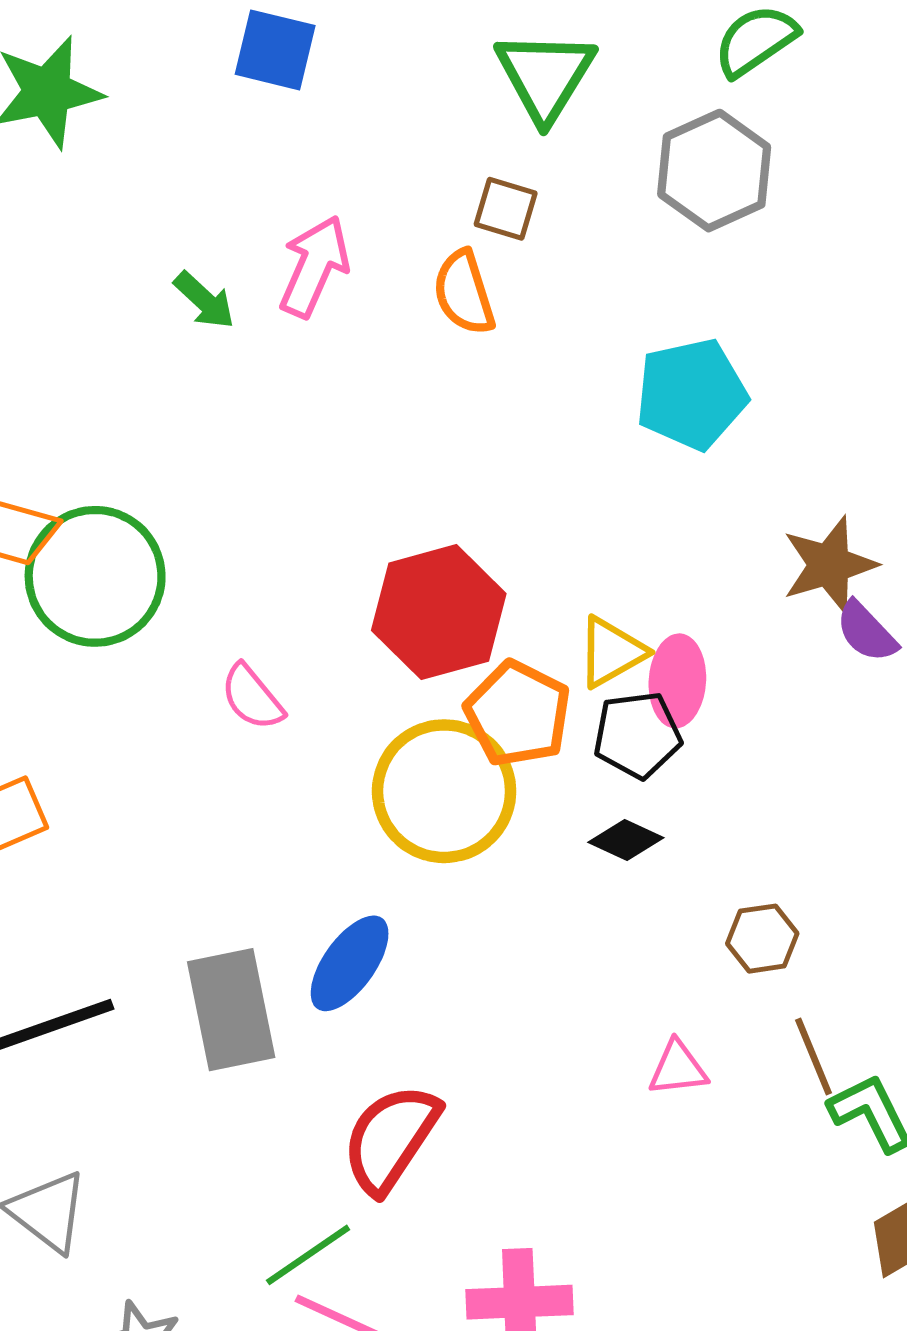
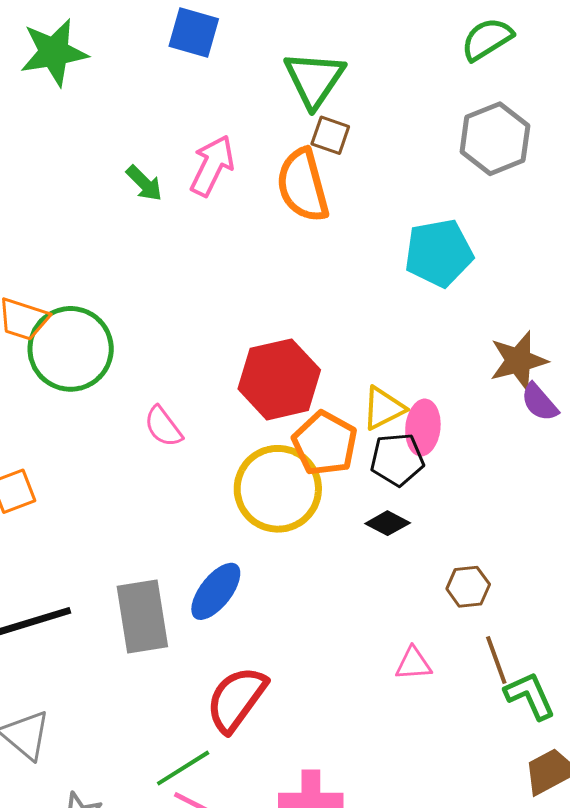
green triangle: (545, 76) -> (314, 79), moved
gray hexagon: (714, 171) -> (495, 139), moved
orange semicircle: (464, 293) -> (303, 185), size x1.4

